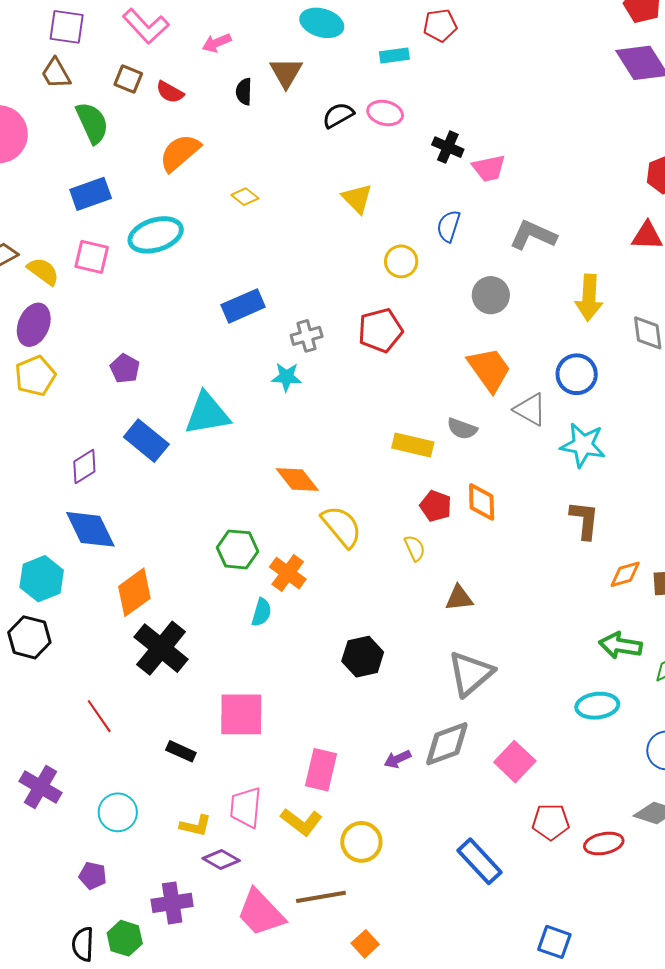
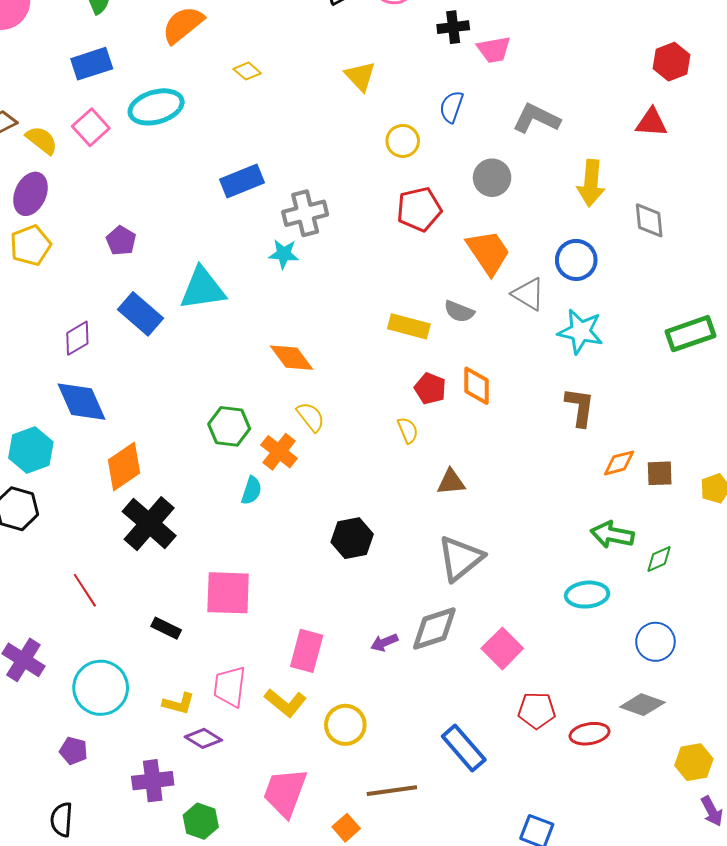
black cross: (448, 147) -> (453, 27), turned -32
pink square: (92, 257) -> (91, 127), turned 33
red pentagon: (380, 330) -> (419, 209), moved
gray cross: (307, 336) -> (305, 213), size x1.4
yellow semicircle: (342, 526) -> (311, 417), moved, size x0.7
cyan circle: (118, 812) -> (101, 688), size x1.4
brown line: (321, 897) -> (392, 791), moved
pink trapezoid: (261, 913) -> (285, 792), moved, turned 62
green hexagon: (125, 938) -> (201, 821), moved

